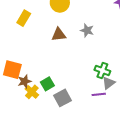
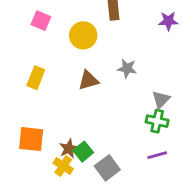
yellow rectangle: (24, 18) -> (36, 78), moved
brown star: (25, 81) -> (69, 149), moved
gray triangle: (109, 83) -> (161, 100), moved

